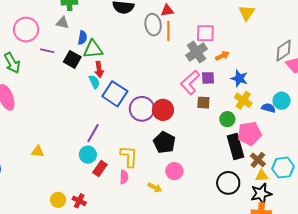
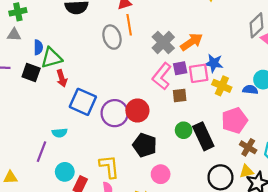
gray ellipse: (153, 25) -> (112, 37), moved
pink square: (205, 33) -> (199, 73), moved
orange arrow: (222, 56) -> (192, 42), size x1.5
cyan semicircle: (94, 82) -> (60, 133), moved, turned 120
green circle: (227, 119) -> (184, 130), moved
purple line: (93, 133) -> (41, 152), moved
black rectangle: (235, 147) -> (203, 136), moved
yellow triangle: (262, 176) -> (246, 171), moved

